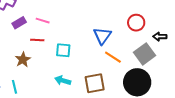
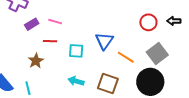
blue triangle: (102, 36) -> (104, 41), moved
black arrow: (160, 37) -> (174, 21), moved
brown square: (95, 83) -> (108, 83), turned 30

